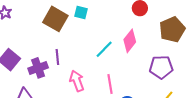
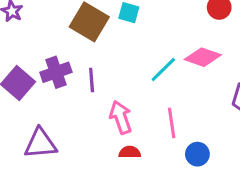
pink diamond: (130, 41) -> (203, 57), turned 70
purple cross: (38, 68) -> (56, 72), moved

